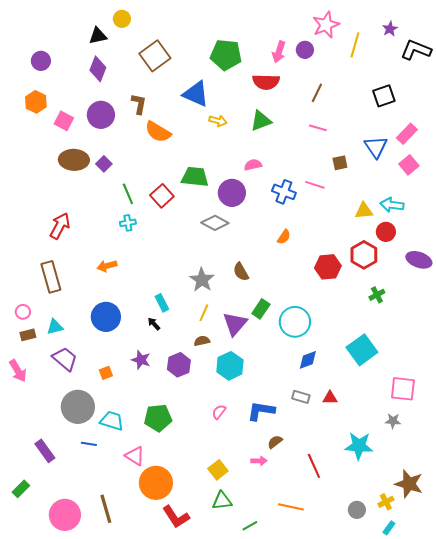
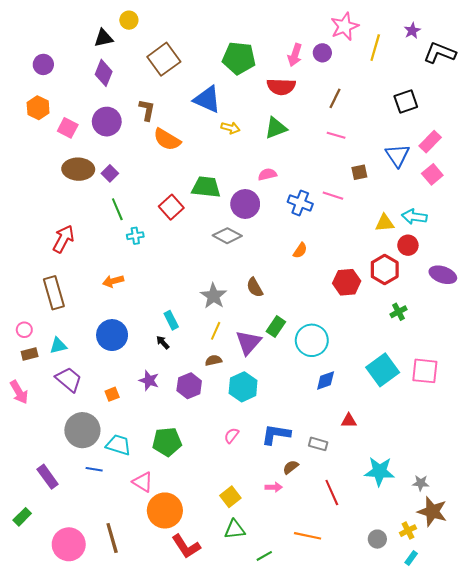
green line: (128, 194) -> (117, 209), moved
pink square: (403, 389) -> (425, 371), moved
gray rectangle: (301, 397) -> (318, 444), moved
gray star: (393, 421) -> (421, 483), moved

